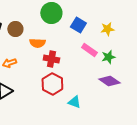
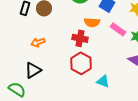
orange semicircle: (37, 43) -> (92, 22), moved

